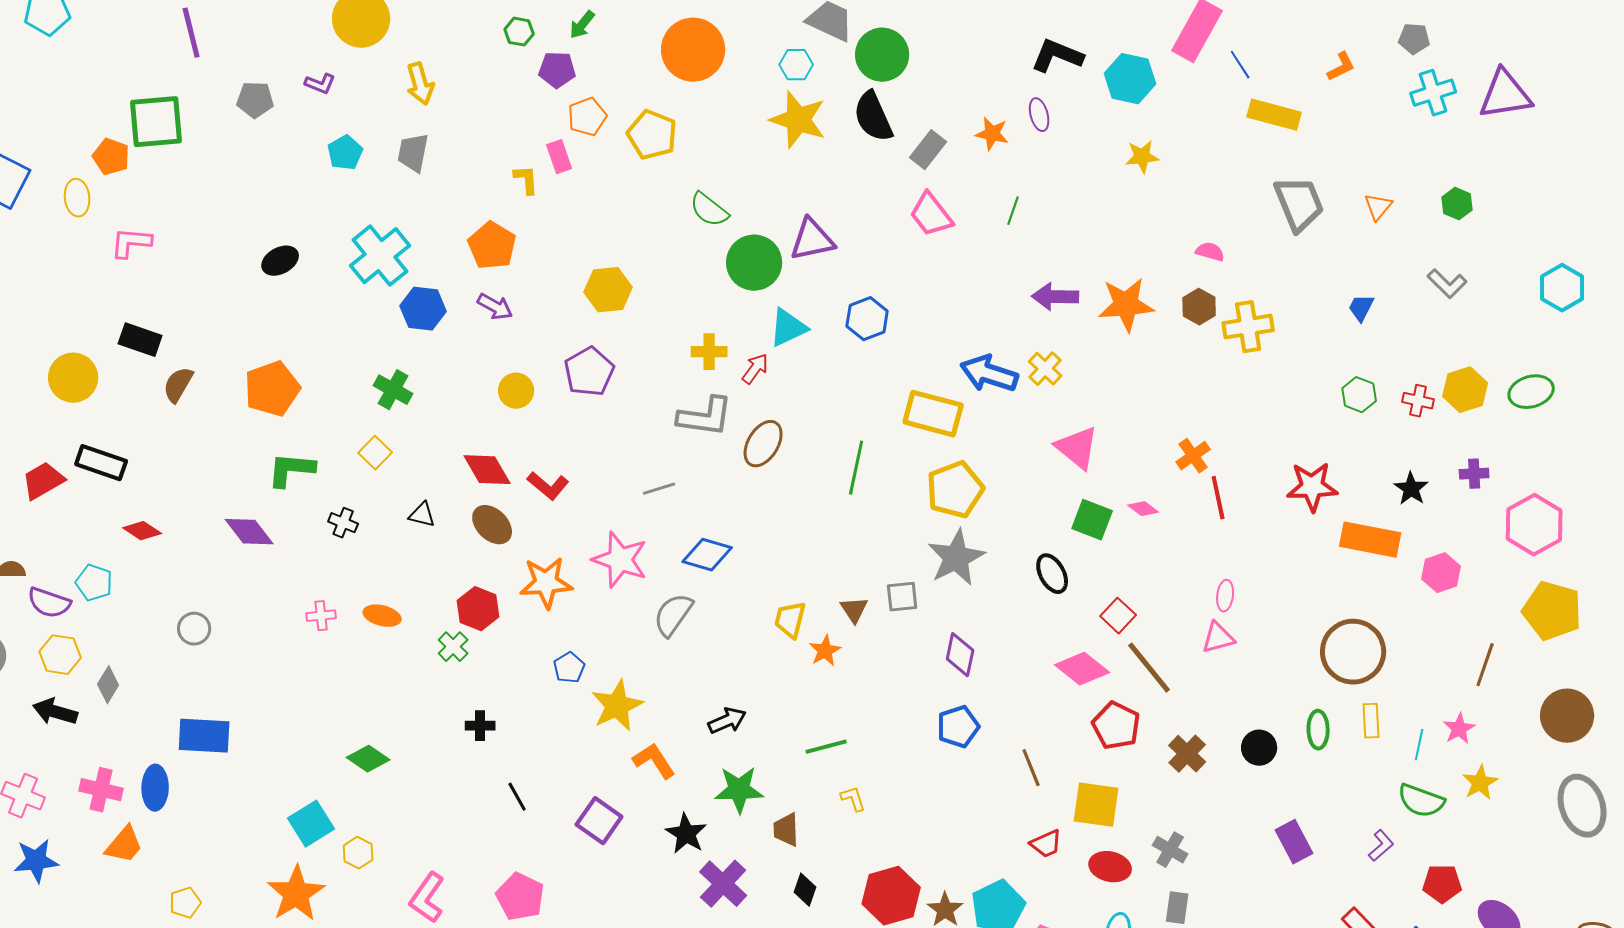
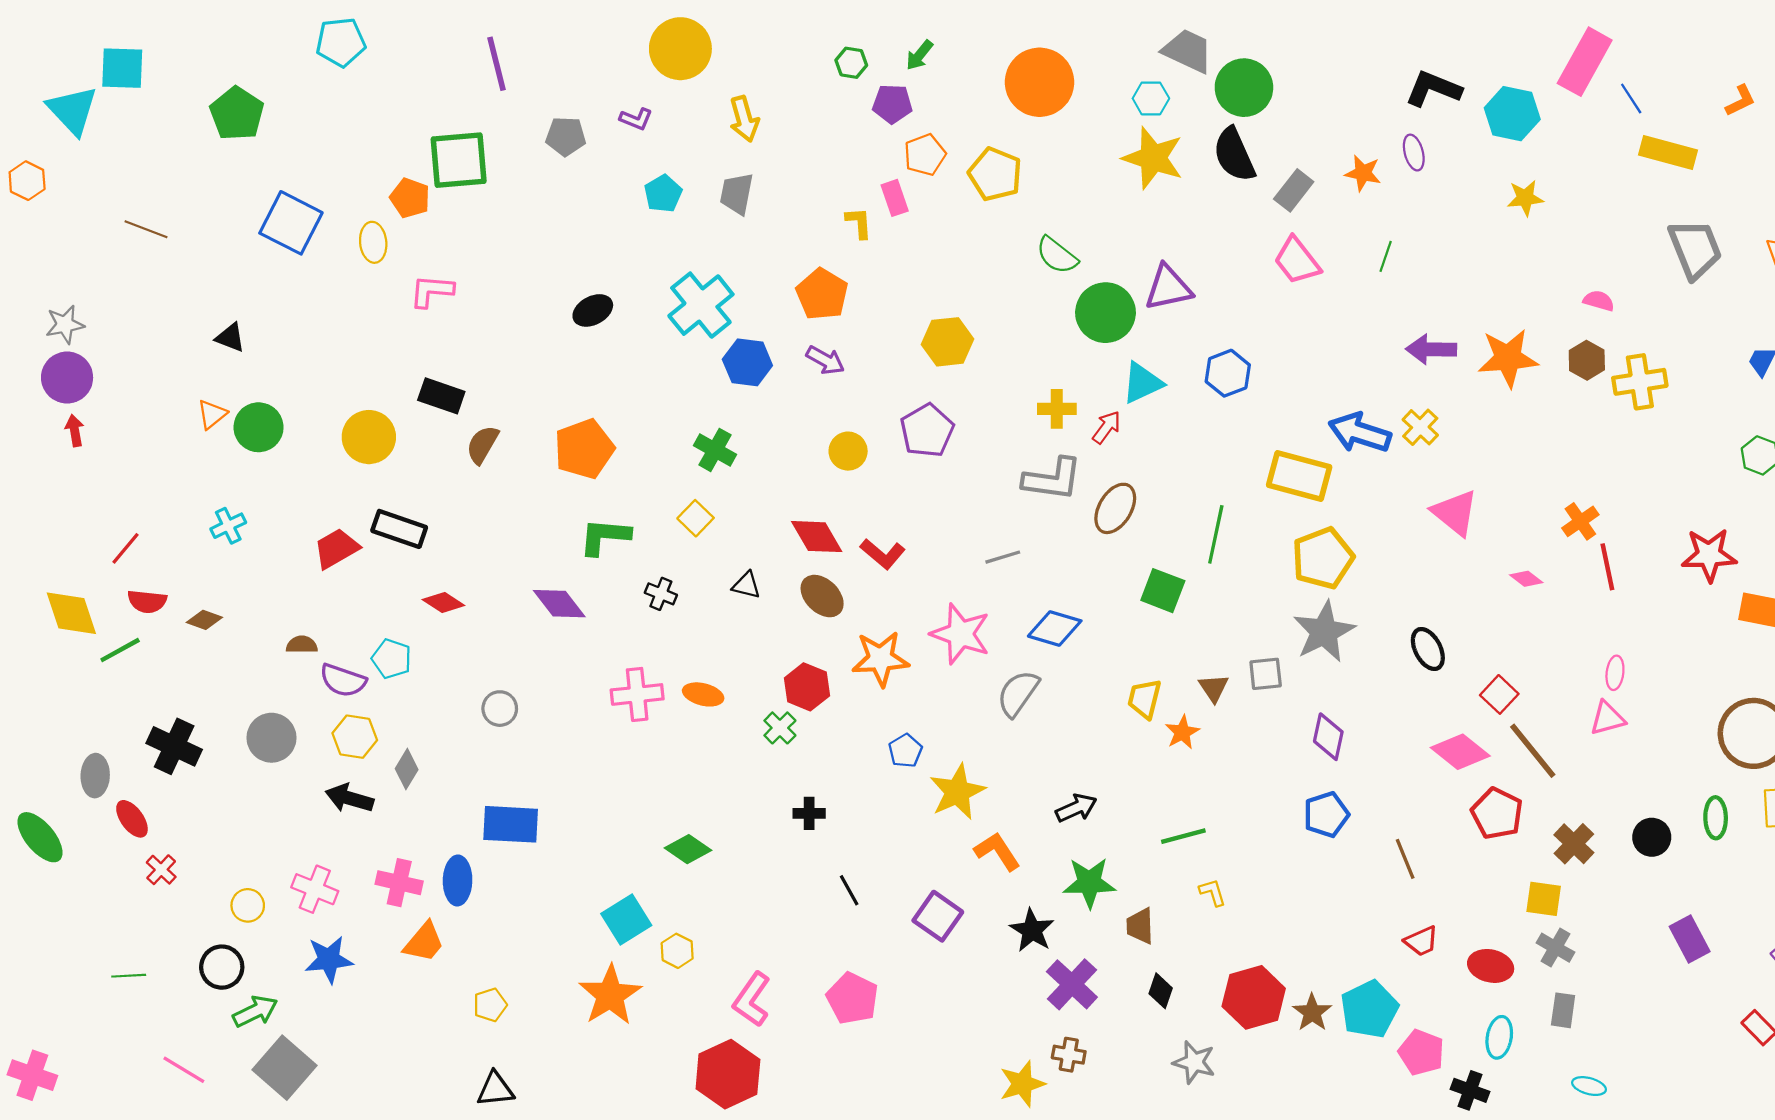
green square: (1092, 520) -> (1163, 591), moved
pink cross: (321, 616) -> (637, 694), size x1.6
yellow square: (1096, 805) -> (1544, 899), moved, size x0.7

